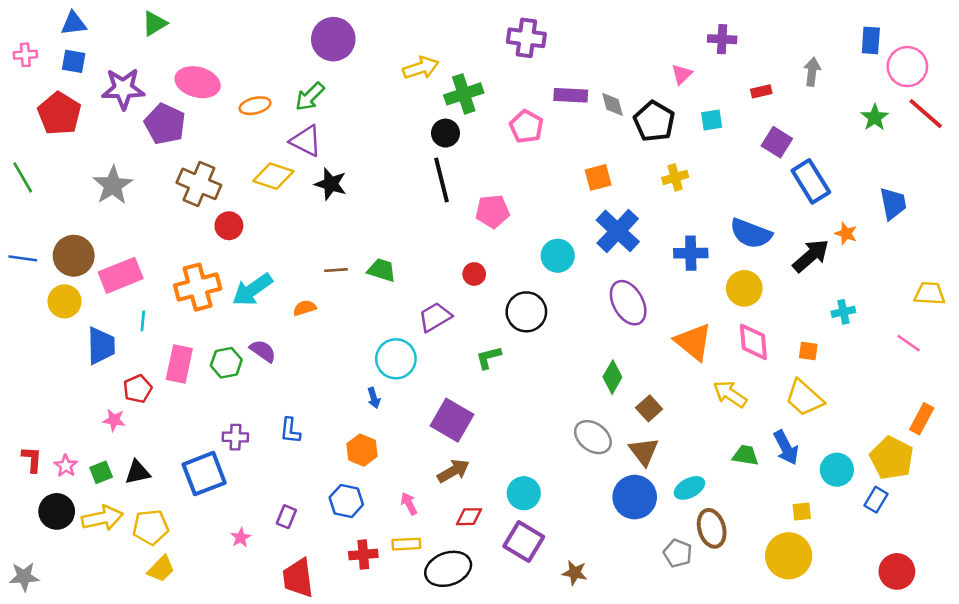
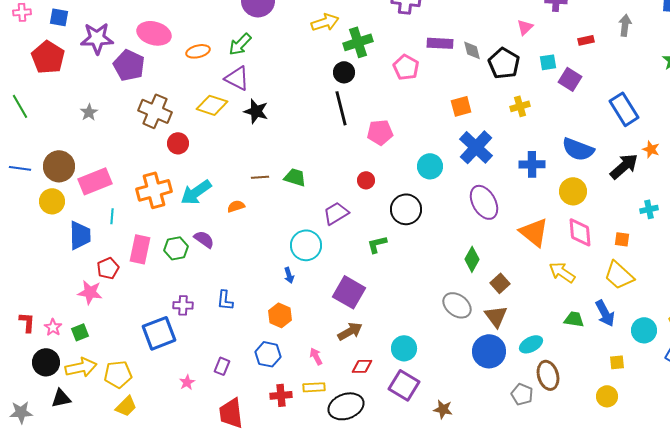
purple square: (777, 142) -> (570, 79), moved
gray star: (113, 185) -> (89, 112), size x0.6
pink star: (114, 420) -> (90, 292), size x1.4
black triangle: (138, 472) -> (61, 398), moved
yellow circle: (789, 556) -> (607, 396), size x0.6

